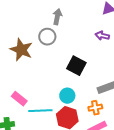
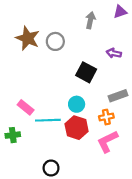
gray arrow: (57, 17) -> (90, 20), moved
purple arrow: (102, 36) -> (114, 53), moved
brown star: (21, 50) -> (28, 38), moved

